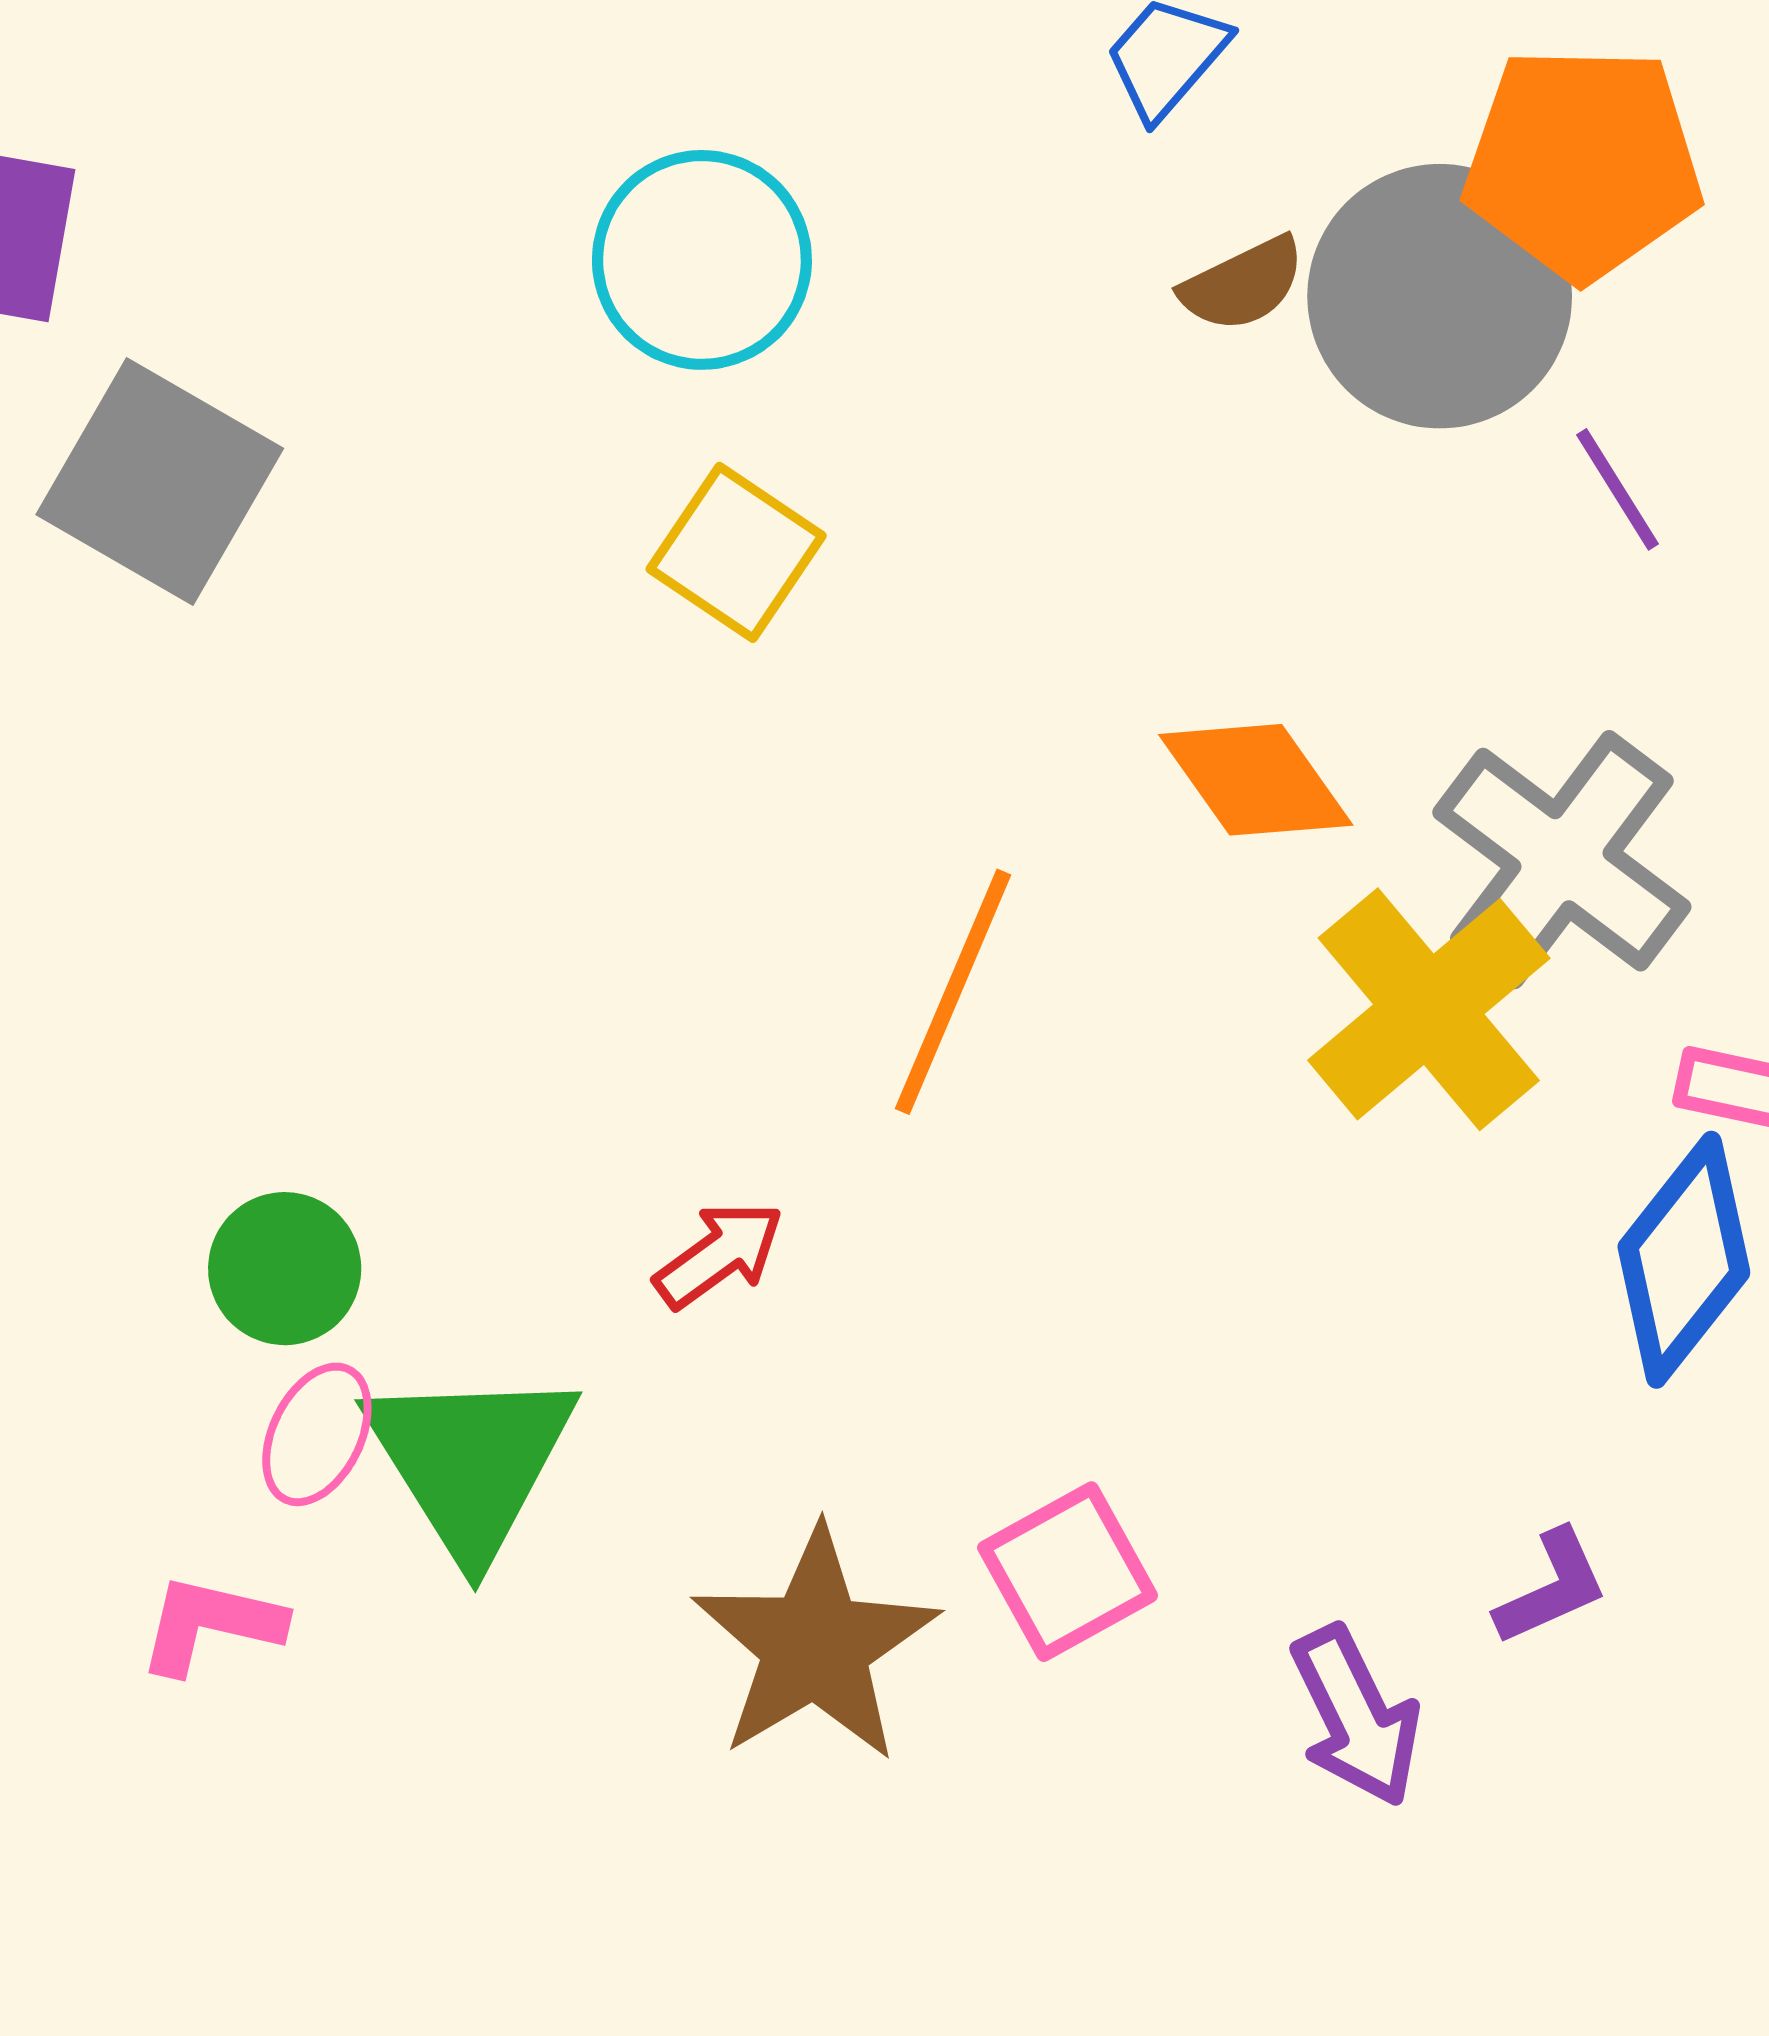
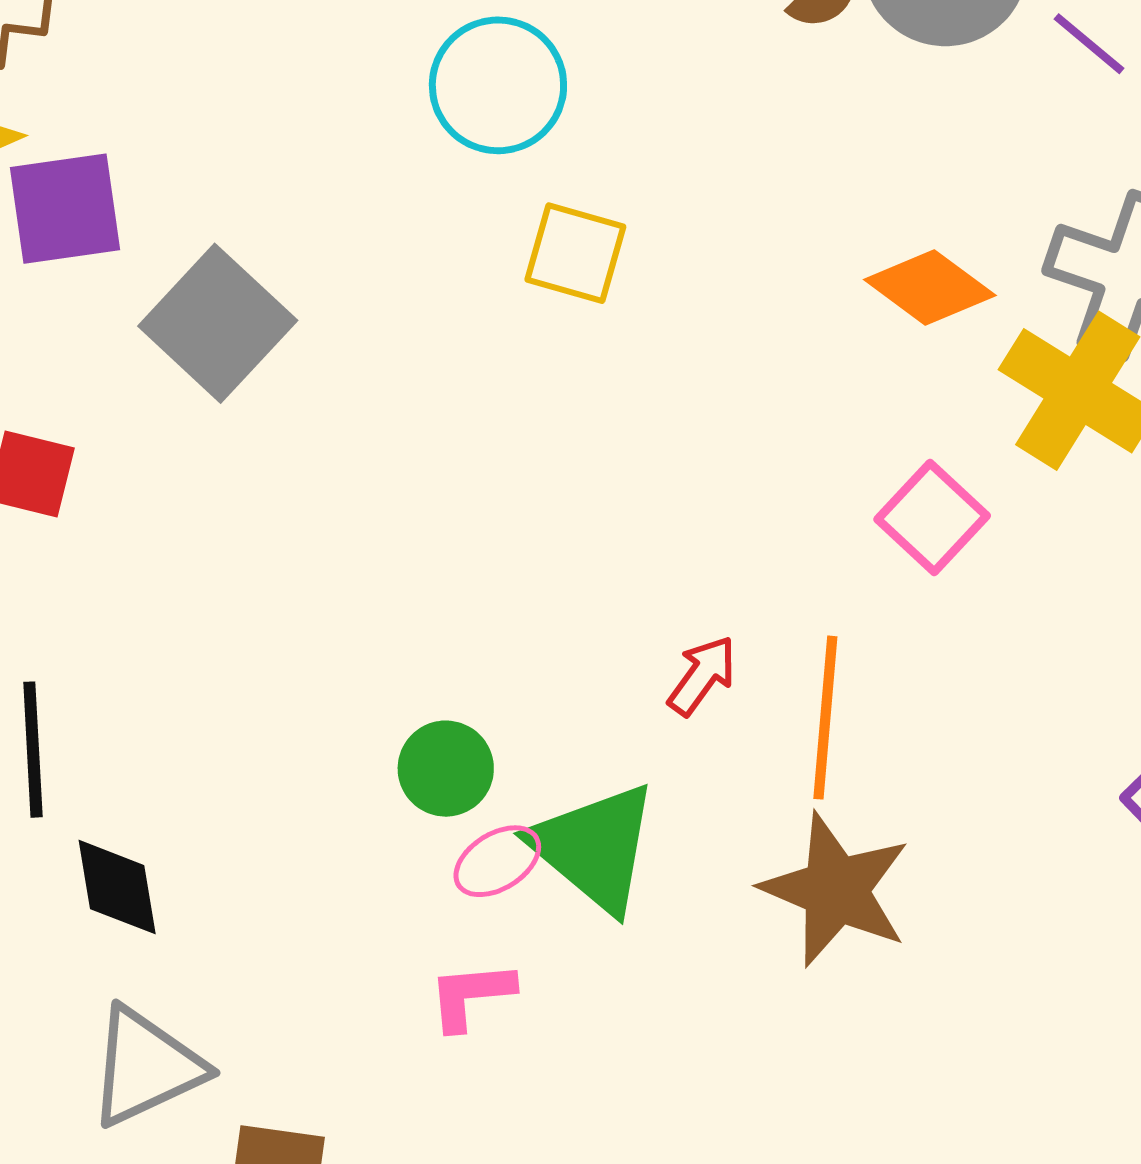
gray square: (160, 481) -> (218, 323), turned 31
orange line: (953, 992) -> (825, 718), moved
pink ellipse: (317, 1434) -> (497, 861), turned 50
pink square: (1068, 1572) -> (932, 518), moved

